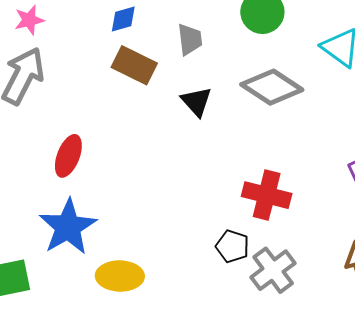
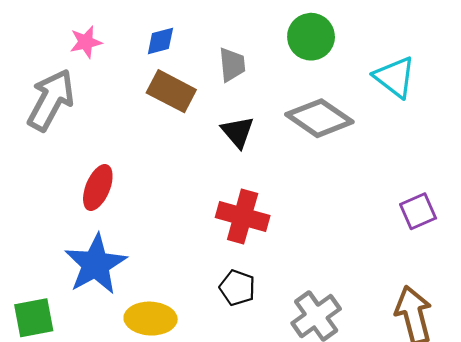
pink star: (29, 20) -> (86, 42), moved
red cross: (267, 195) -> (243, 217), moved
black pentagon: (232, 246) -> (237, 288), moved

